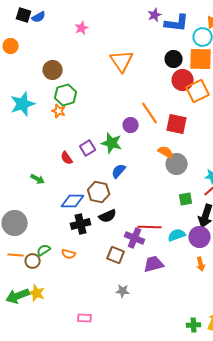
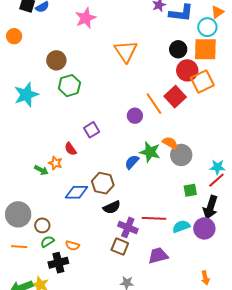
pink star: (82, 28) -> (86, 18), size x1.5
orange star: (59, 111) -> (55, 163), moved
red square: (177, 124) -> (175, 97), moved, turned 35
green star: (112, 143) -> (150, 152), moved
purple square: (88, 148) -> (92, 130), moved
blue semicircle: (119, 171) -> (132, 162), moved
black cross: (81, 224) -> (58, 263), moved
purple cross: (135, 238) -> (128, 227), moved
brown circle: (33, 261) -> (42, 225), moved
orange arrow: (201, 264) -> (205, 278), moved

